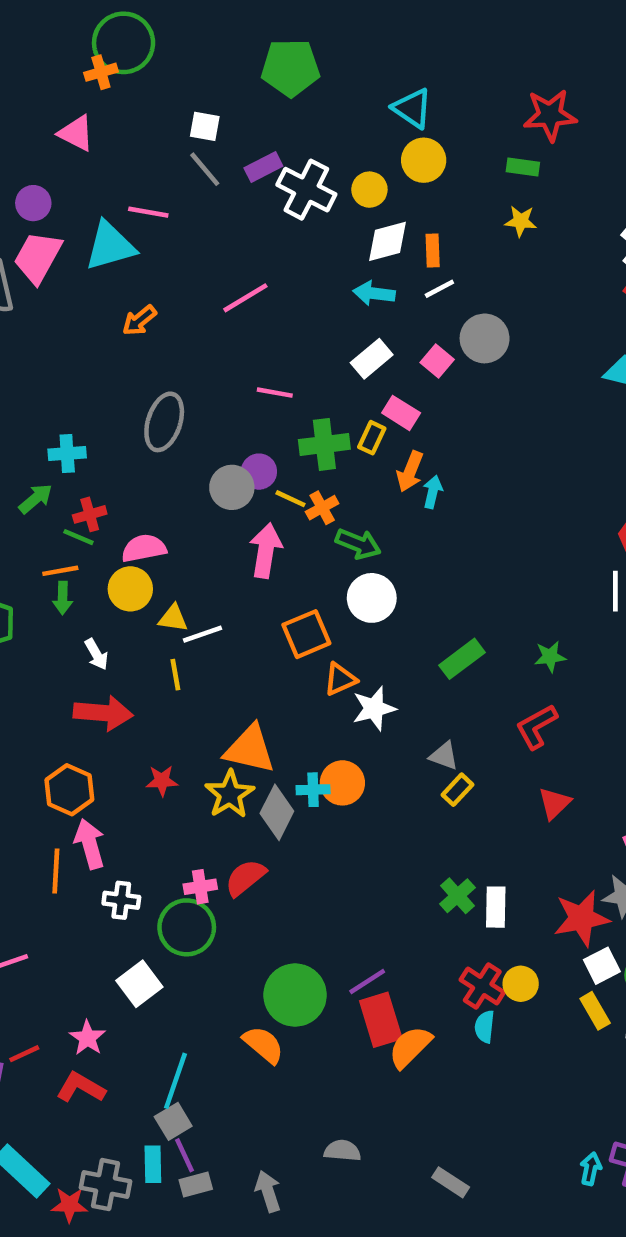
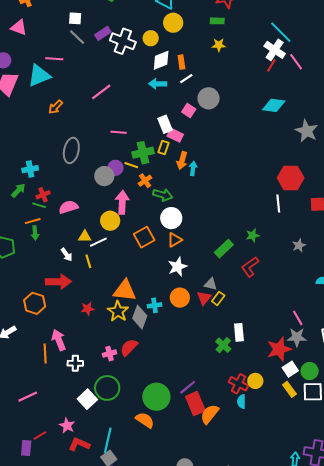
white rectangle: (372, 359) -> (165, 124), moved, turned -66
yellow line: (291, 499) -> (131, 165), moved
yellow circle: (130, 589) -> (110, 221), moved
white arrow: (96, 654) -> (67, 255), moved
green rectangle: (462, 659) -> (224, 249), moved
orange triangle: (340, 679) -> (175, 240), moved
orange circle: (342, 783) -> (180, 298), moved
orange hexagon: (69, 790) -> (35, 303), moved
red triangle: (554, 803) -> (204, 298), moved
white rectangle: (496, 907) -> (239, 332), moved
green circle: (187, 927) -> (107, 388), moved
red L-shape: (81, 1088) -> (79, 444), moved

